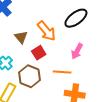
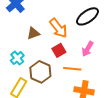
brown triangle: (21, 37) -> (33, 33), turned 48
red square: (39, 53) -> (59, 50), moved

